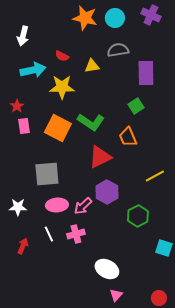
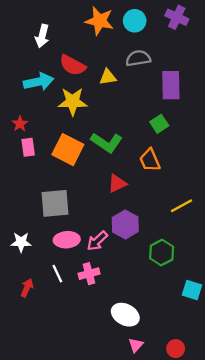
white arrow: (23, 36) -> (42, 36), moved
red semicircle: (62, 56) -> (73, 65), size x1.6
red triangle: (100, 157) -> (117, 184), size x0.7
red circle: (159, 298) -> (176, 349), moved

